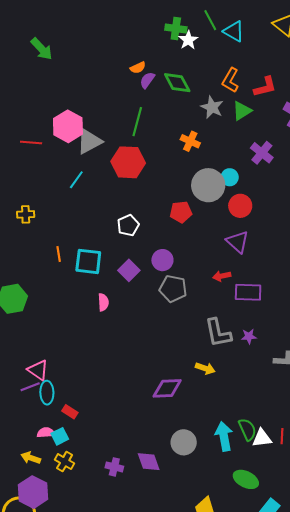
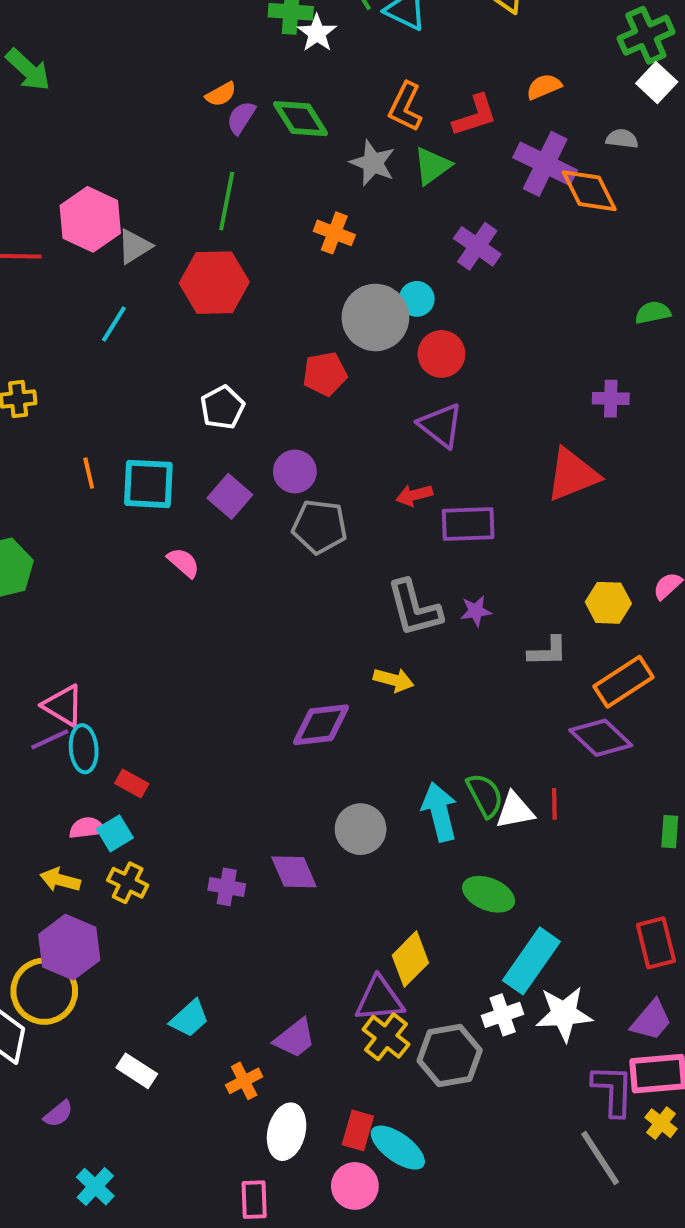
gray triangle: (89, 141) -> (134, 246), size x0.7
pink semicircle: (103, 302) -> (183, 563), turned -42

